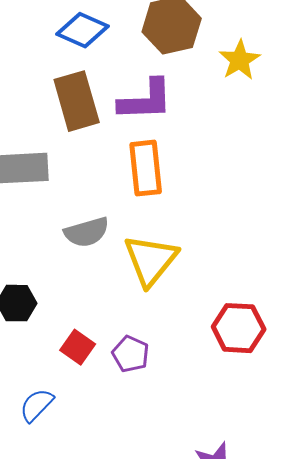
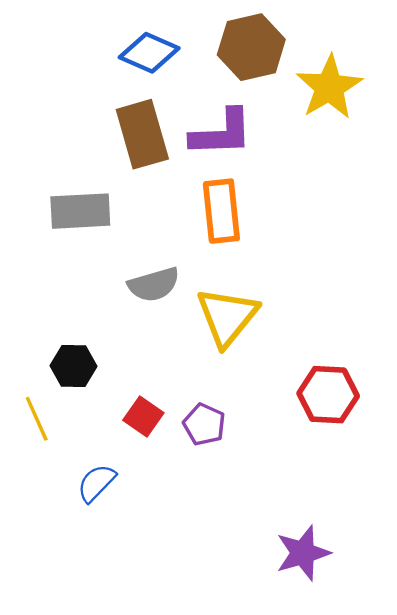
yellow star: (240, 60) -> (329, 87), size x1.4

